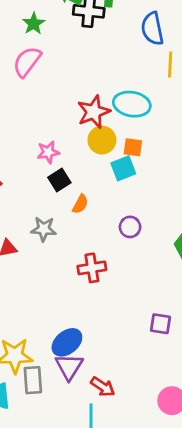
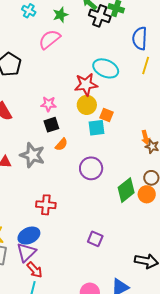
cyan ellipse: (132, 104) -> (106, 68), moved
purple circle: (130, 227) -> (91, 168), size x1.5
gray star: (44, 229) -> (32, 155), size x1.4
red cross: (92, 268) -> (46, 205), moved
red arrow: (103, 387) -> (35, 270), moved

